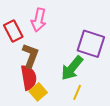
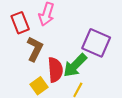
red semicircle: (29, 78) -> (55, 70), moved

